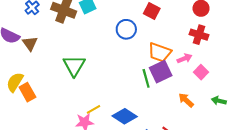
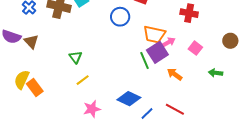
pink arrow: (185, 58) -> (168, 42), moved
green triangle: (74, 66) -> (75, 57), size x0.6
orange arrow: (186, 100) -> (175, 74), moved
yellow line: (93, 109) -> (83, 80), moved

